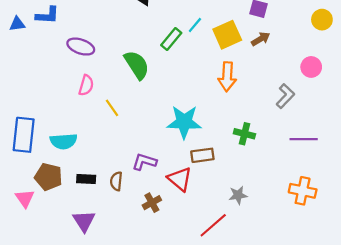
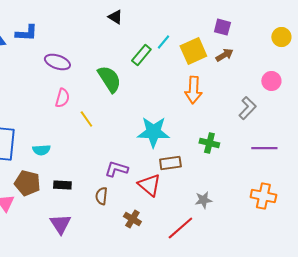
cyan semicircle: (64, 141) -> (41, 150), size x0.7
brown semicircle: (116, 181) -> (101, 196), moved
brown cross: (152, 203) -> (132, 219), moved, turned -30

